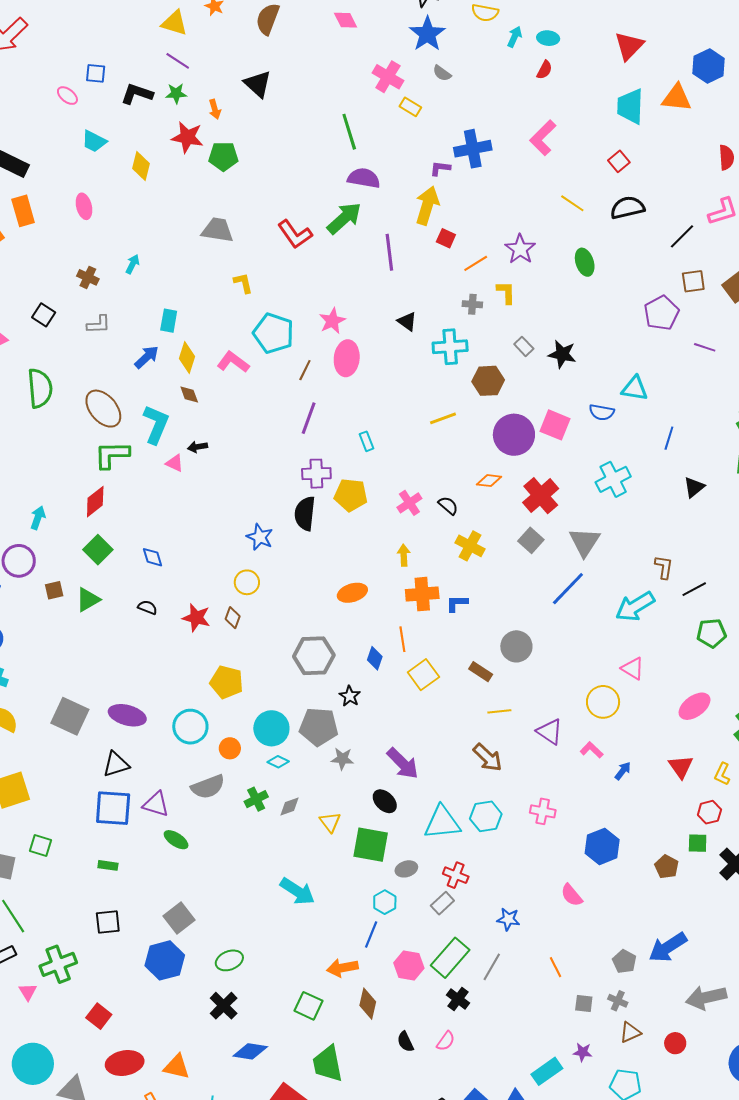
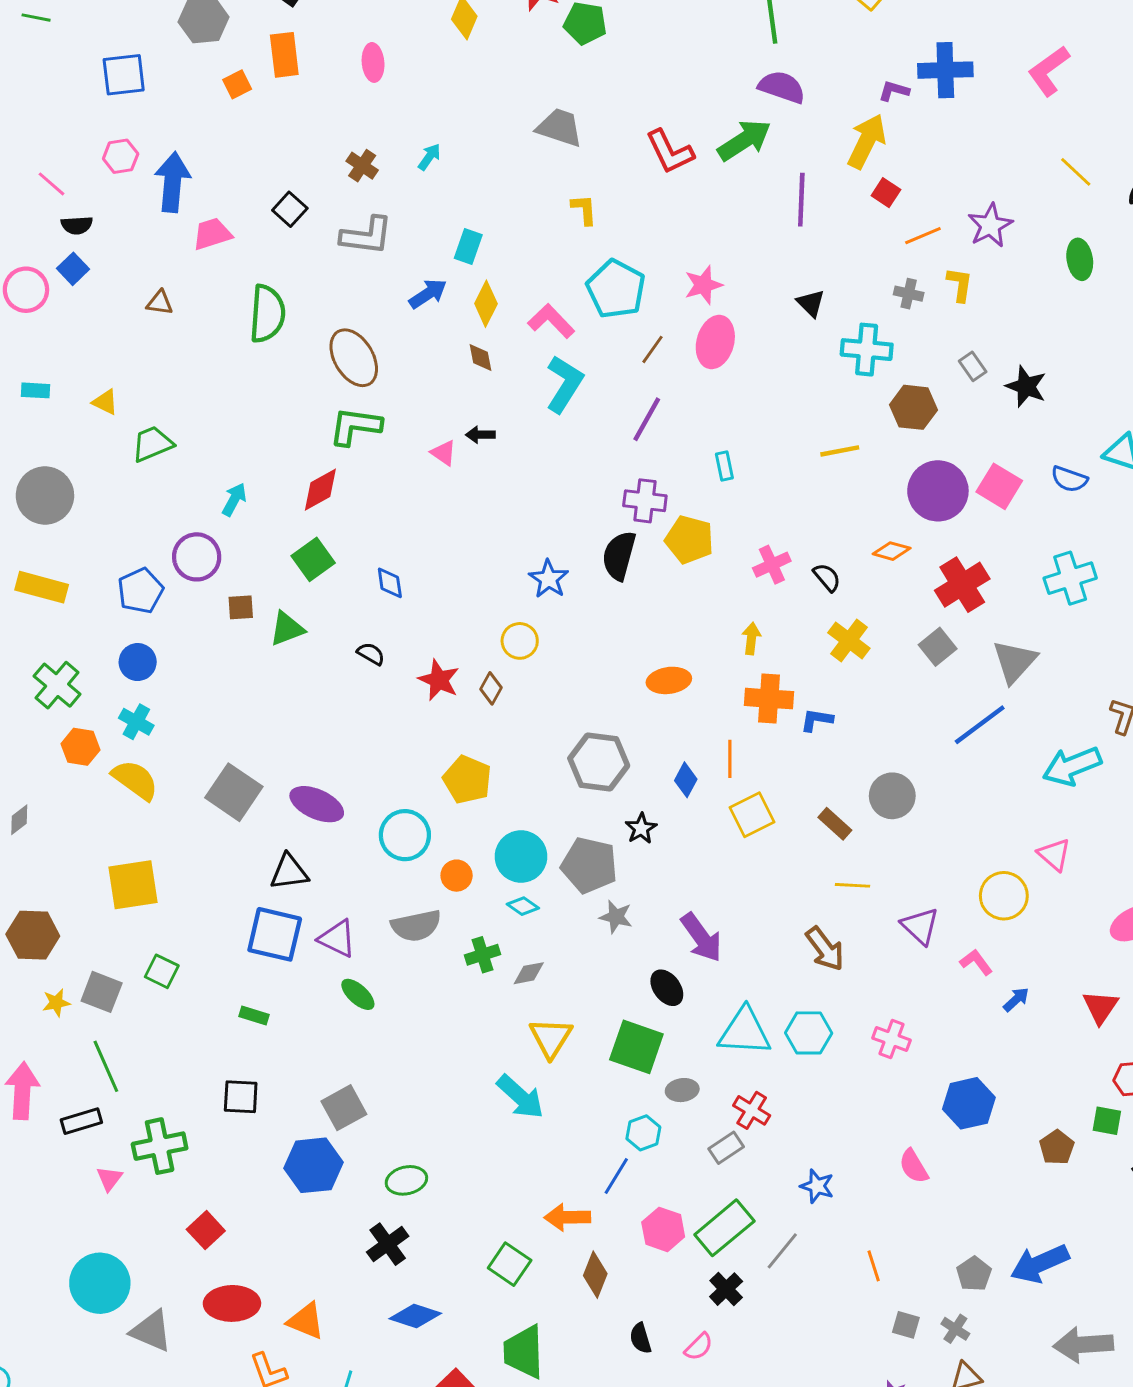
gray L-shape: (99, 324) -> (366, 236), size x1.5
cyan L-shape: (156, 424) -> (564, 384), moved
yellow triangle: (330, 822) -> (551, 1038), moved, size x1.4

